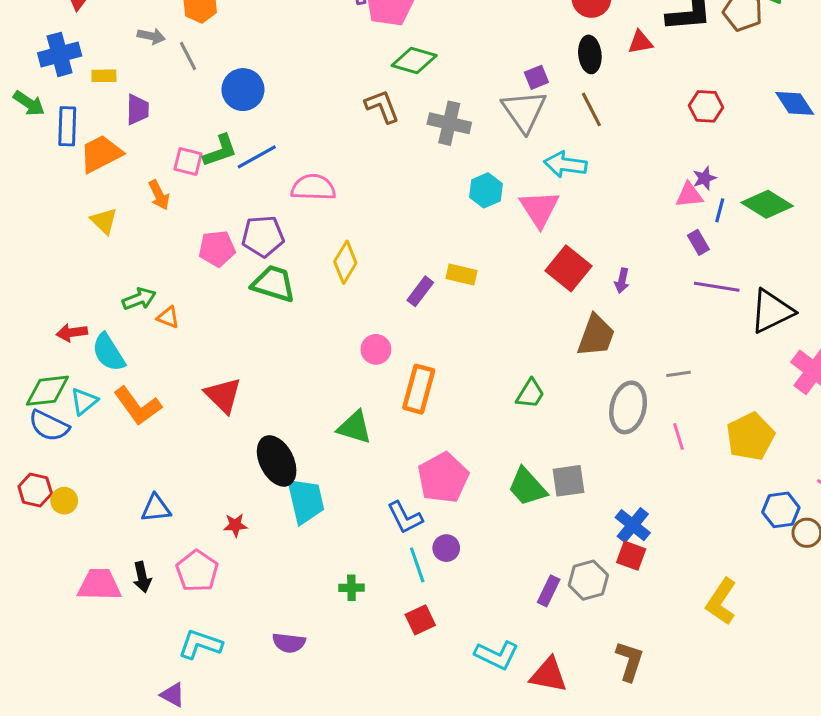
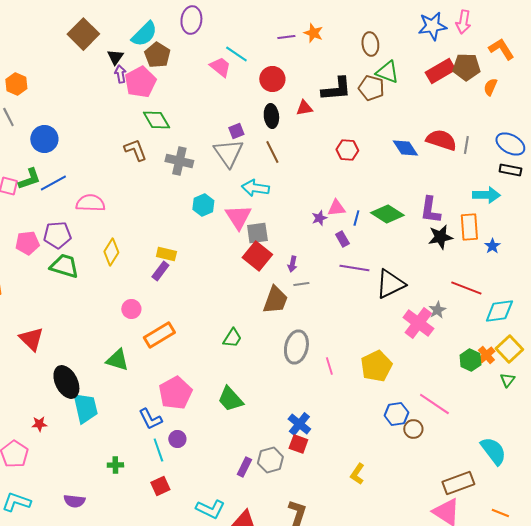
green diamond: (414, 61) -> (156, 120), turned 44
purple star: (704, 178) -> (319, 218), moved
yellow rectangle: (462, 274) -> (166, 254), moved
gray line: (679, 374) -> (301, 284), moved
orange rectangle: (419, 389) -> (159, 335), turned 44
gray square: (568, 481) -> (257, 233), moved
yellow L-shape: (721, 602) -> (357, 474), size x0.7

